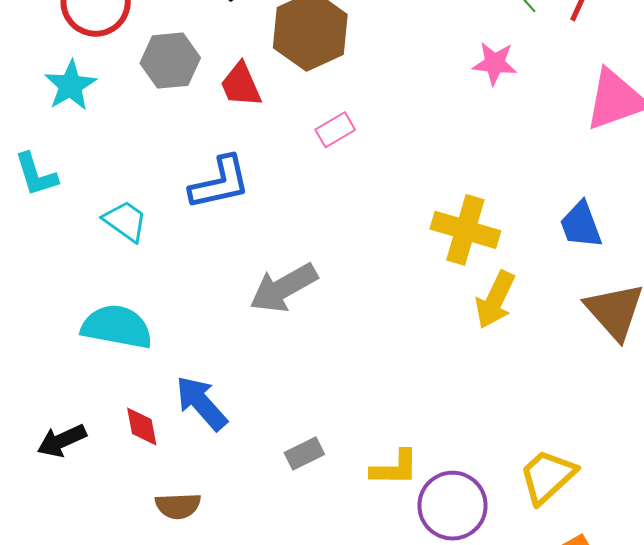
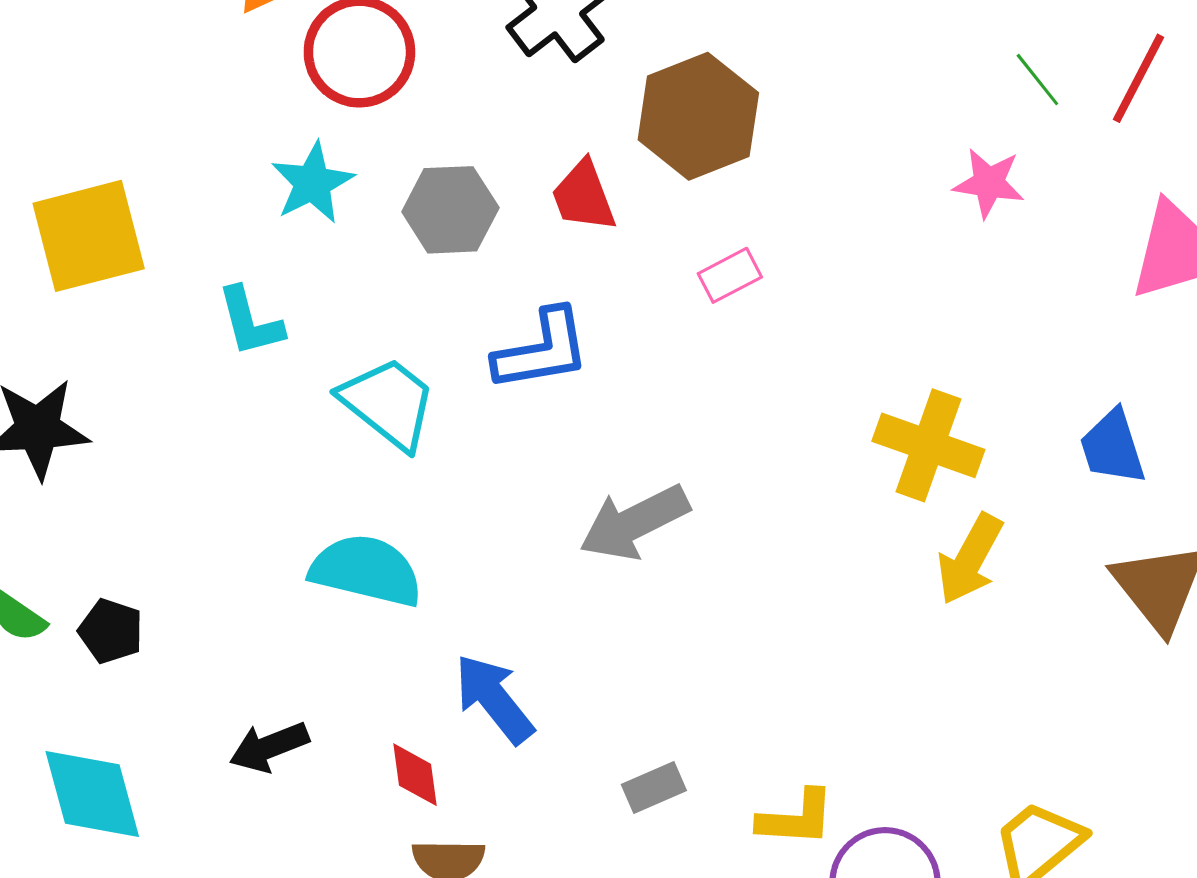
gray hexagon: (170, 61) -> (450, 210), moved
cyan trapezoid: (125, 221) -> (388, 403), size x1.4
red diamond: (142, 426) -> (415, 775), moved

